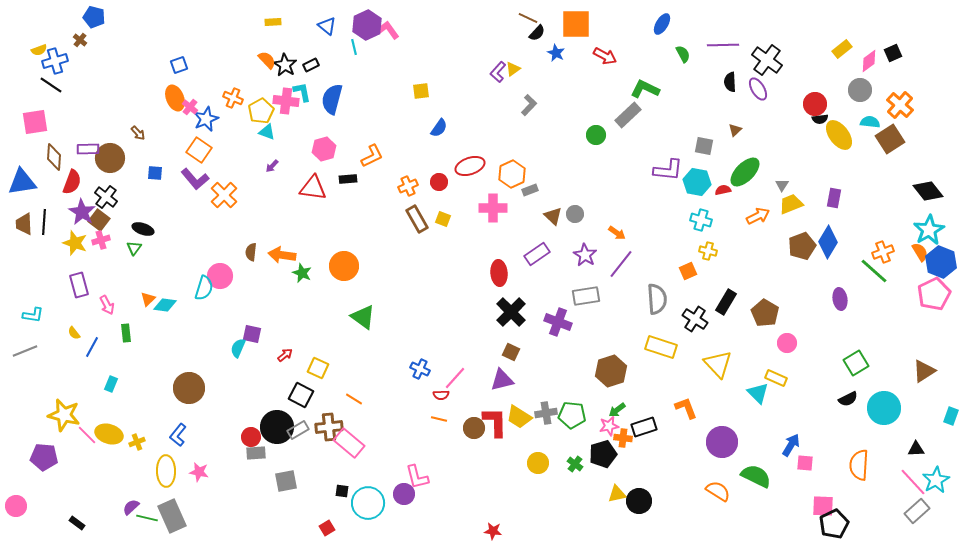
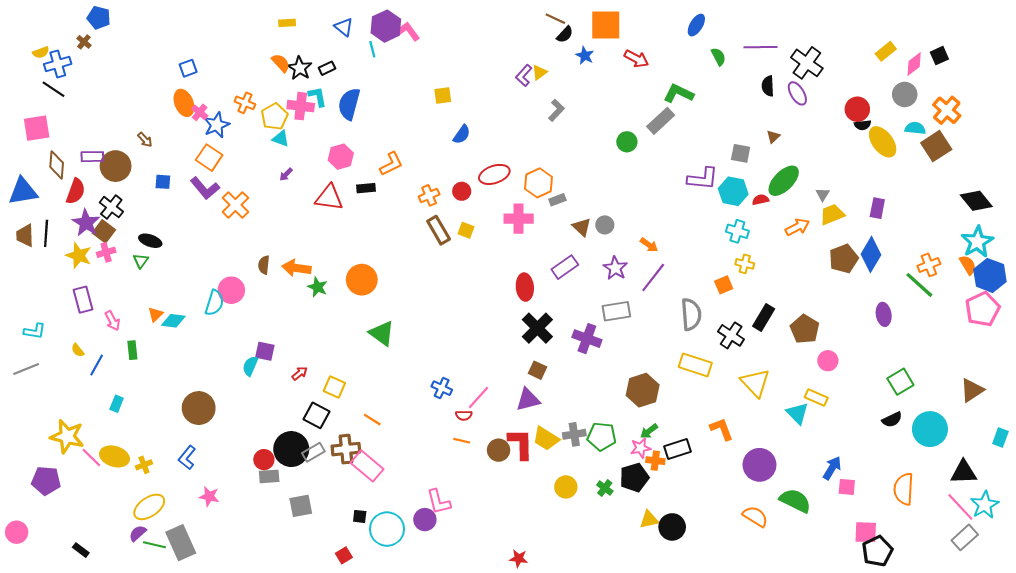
black triangle: (916, 449) -> (964, 472), size x1.5
yellow ellipse: (166, 471) -> (149, 507), moved, turned 56

